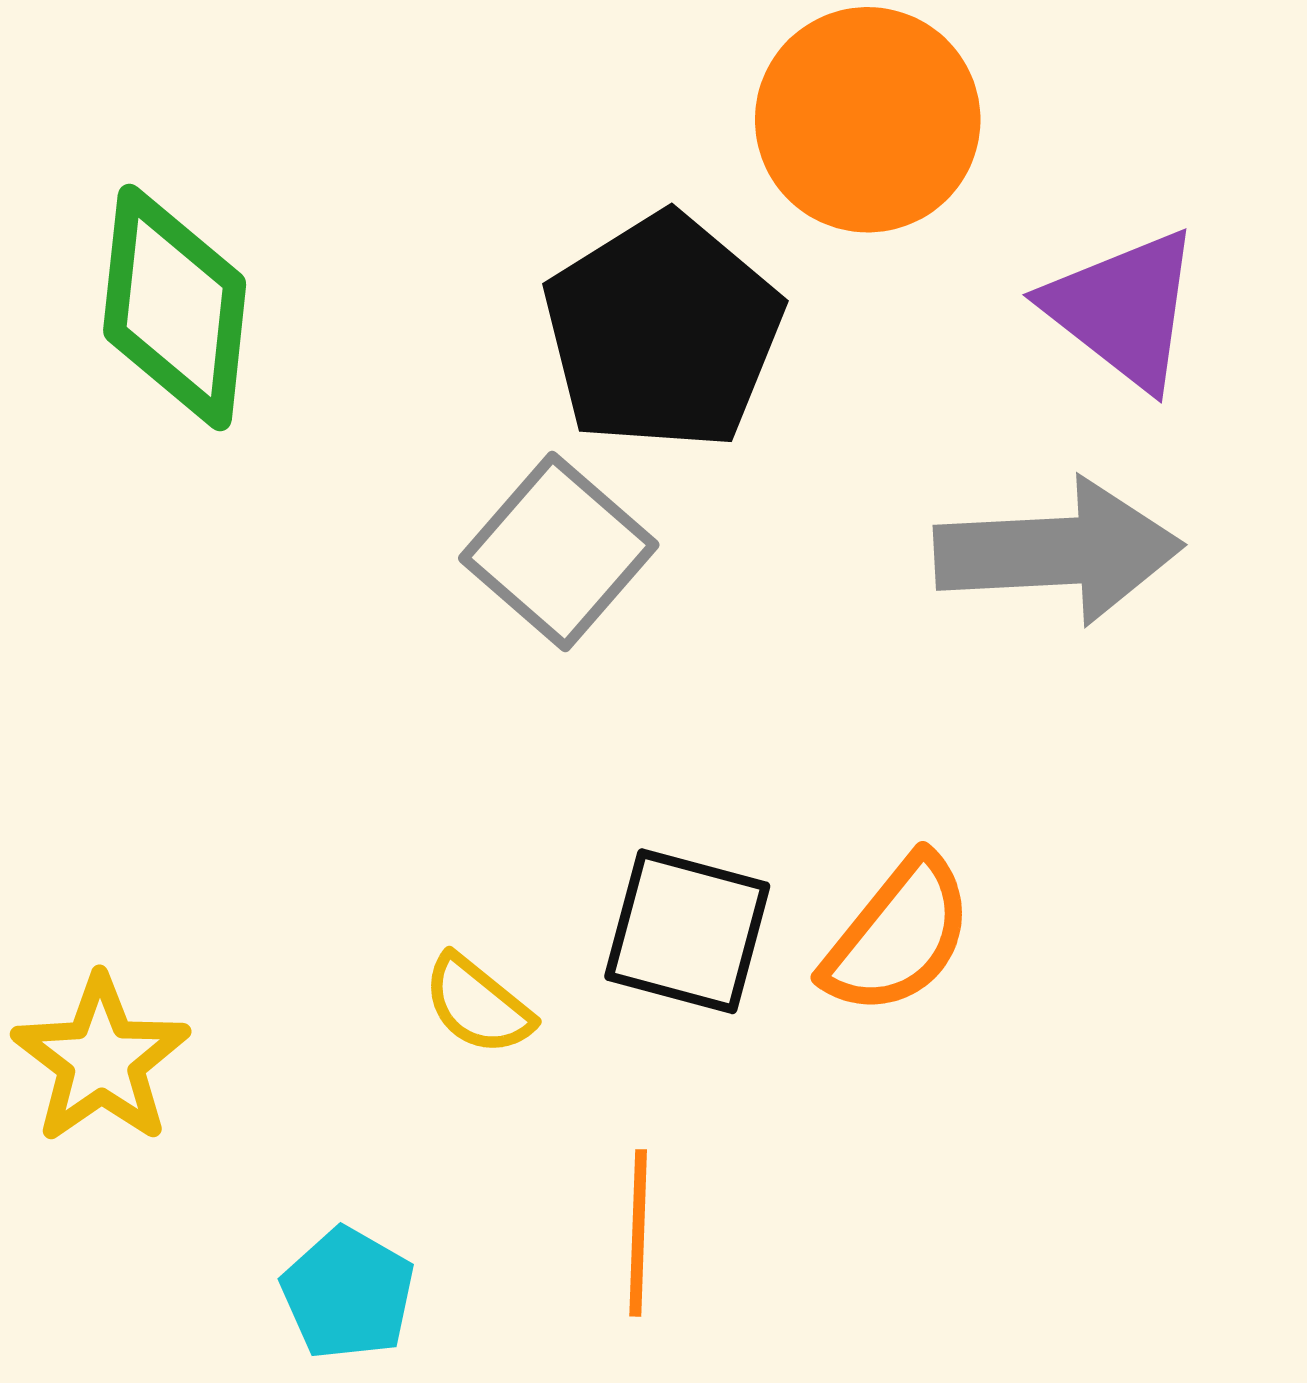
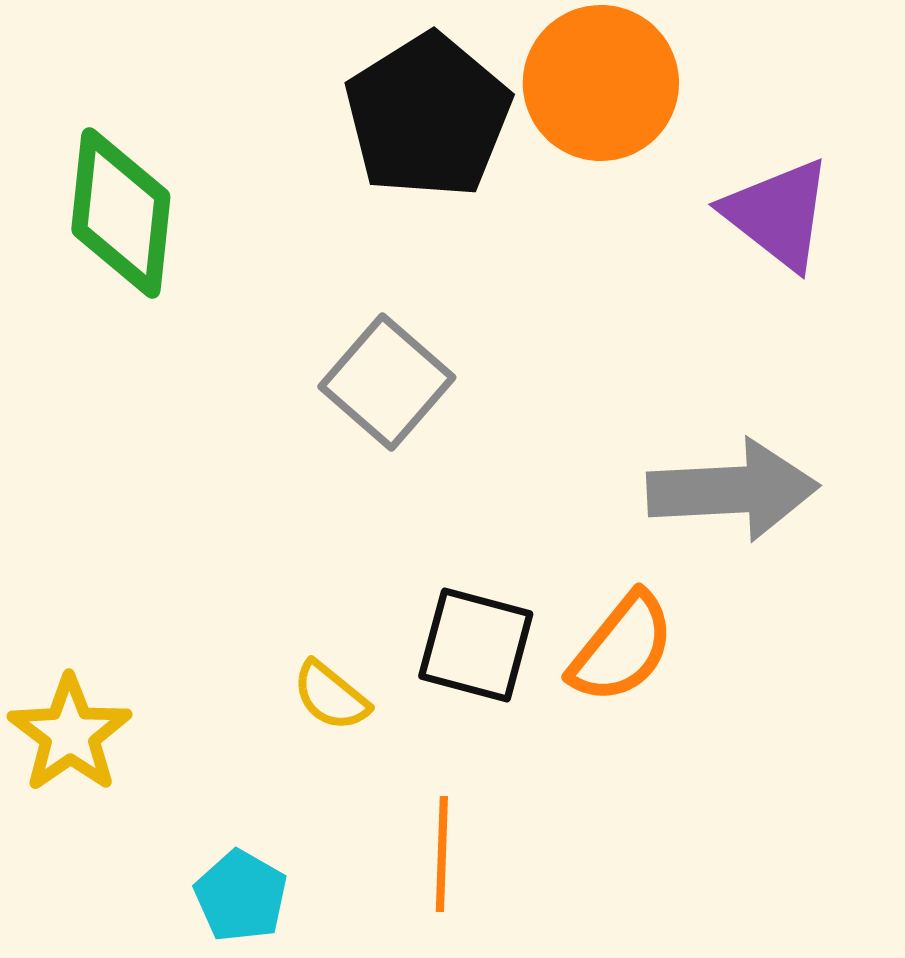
black pentagon: (663, 332) -> (428, 116), moved
gray arrow: (1058, 551) -> (733, 490), moved

